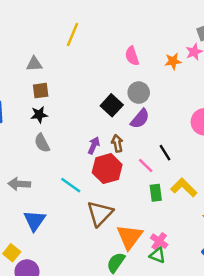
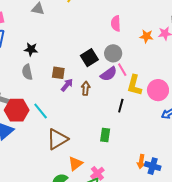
brown square: (41, 91) -> (58, 73), moved
black line: (165, 153) -> (121, 106), turned 32
pink line: (146, 165) -> (122, 70), moved
red hexagon: (107, 169) -> (17, 110), moved
yellow L-shape: (184, 187) -> (134, 85), moved, turned -135
orange triangle: (130, 237) -> (75, 164), size x0.7

